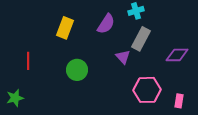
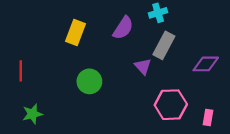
red line: (28, 61) -> (21, 71), moved
green star: (15, 98) -> (32, 114), moved

